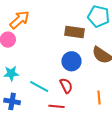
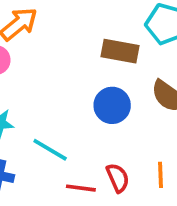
red semicircle: (66, 86) -> (118, 178), moved

